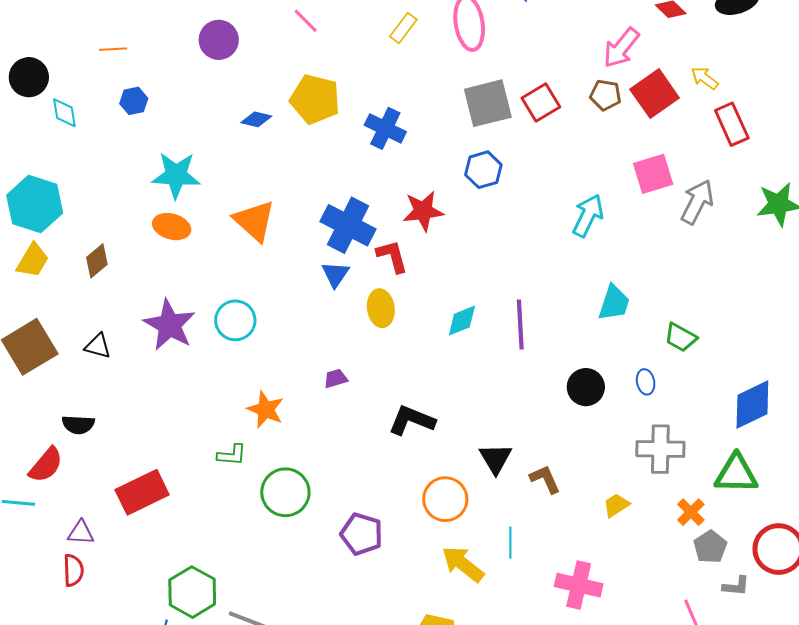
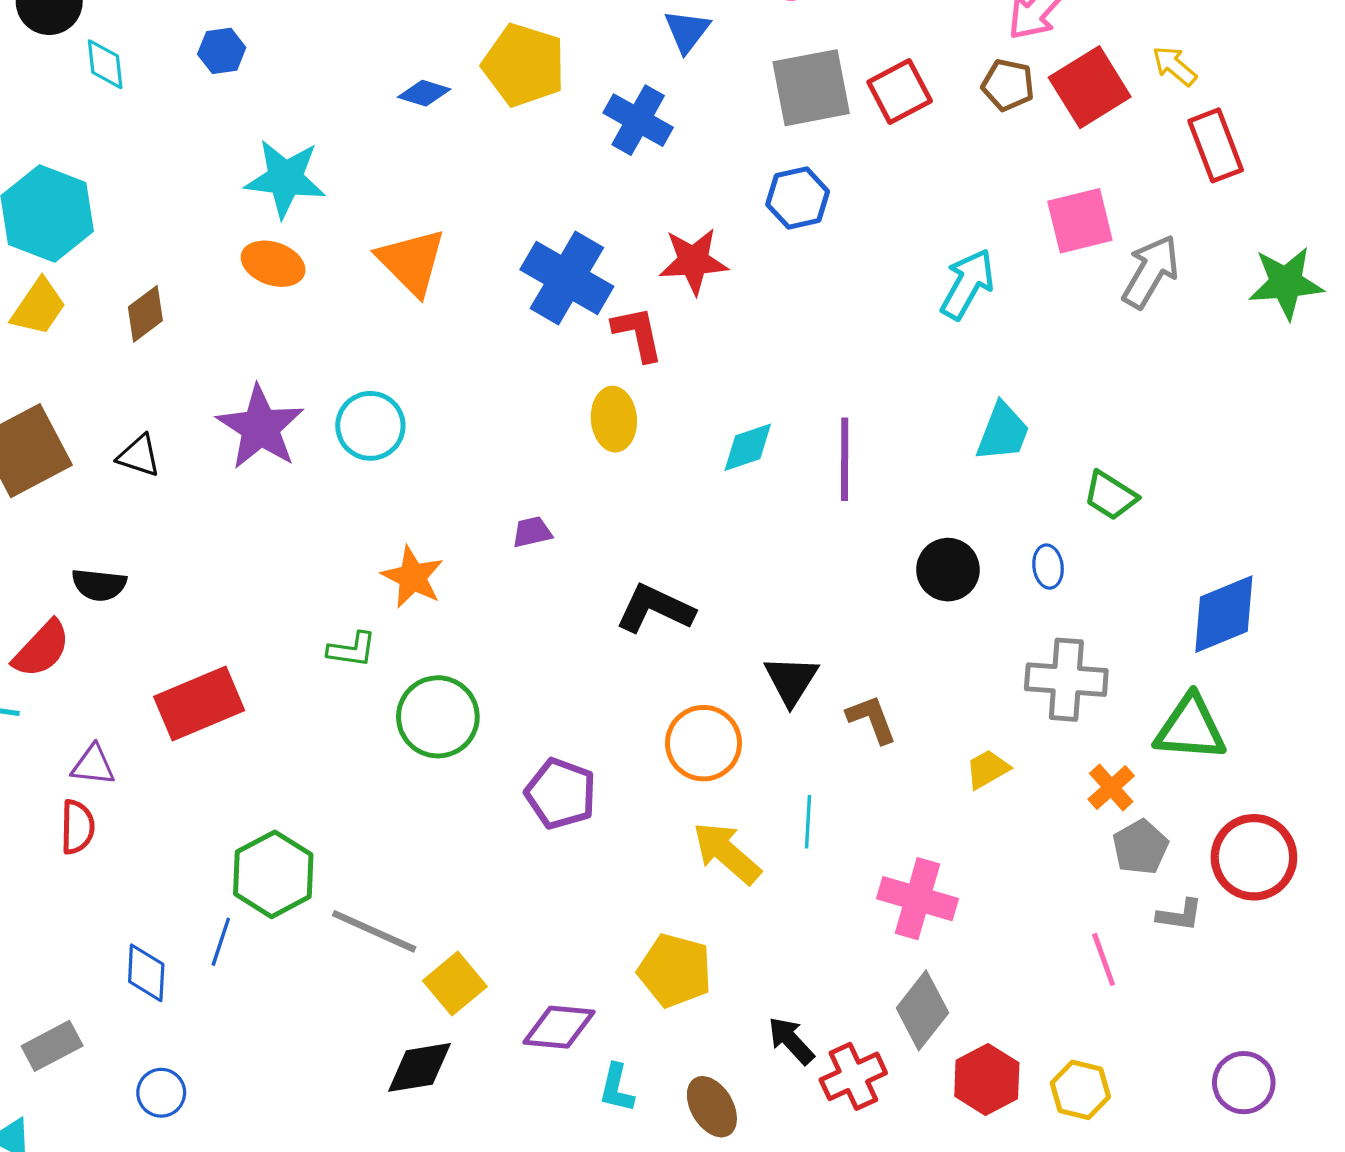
blue triangle: (335, 274) -> (687, 31), moved

